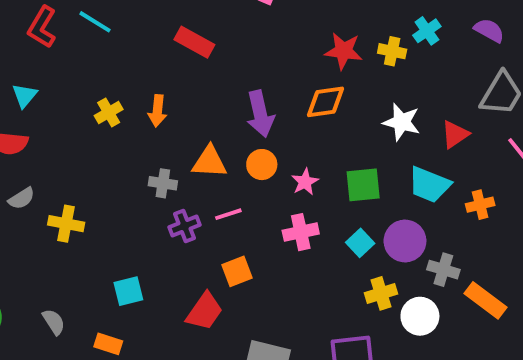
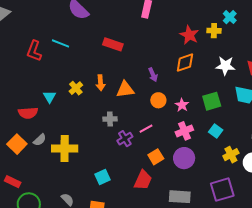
red star: (343, 51) -> (189, 35), turned 30
cyan triangle: (25, 96) -> (50, 97), moved
purple arrow: (260, 114) -> (153, 75), size x0.6
orange triangle: (209, 162) -> (125, 89), moved
yellow cross: (66, 224) -> (65, 148), size x1.4
purple circle: (405, 241) -> (184, 158), moved

